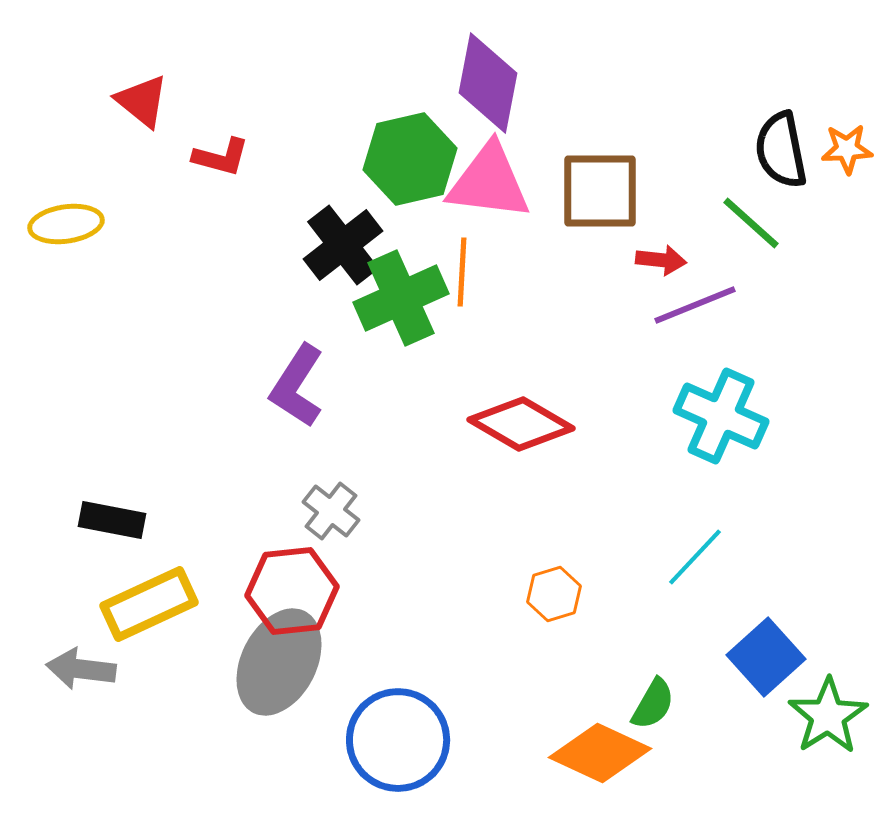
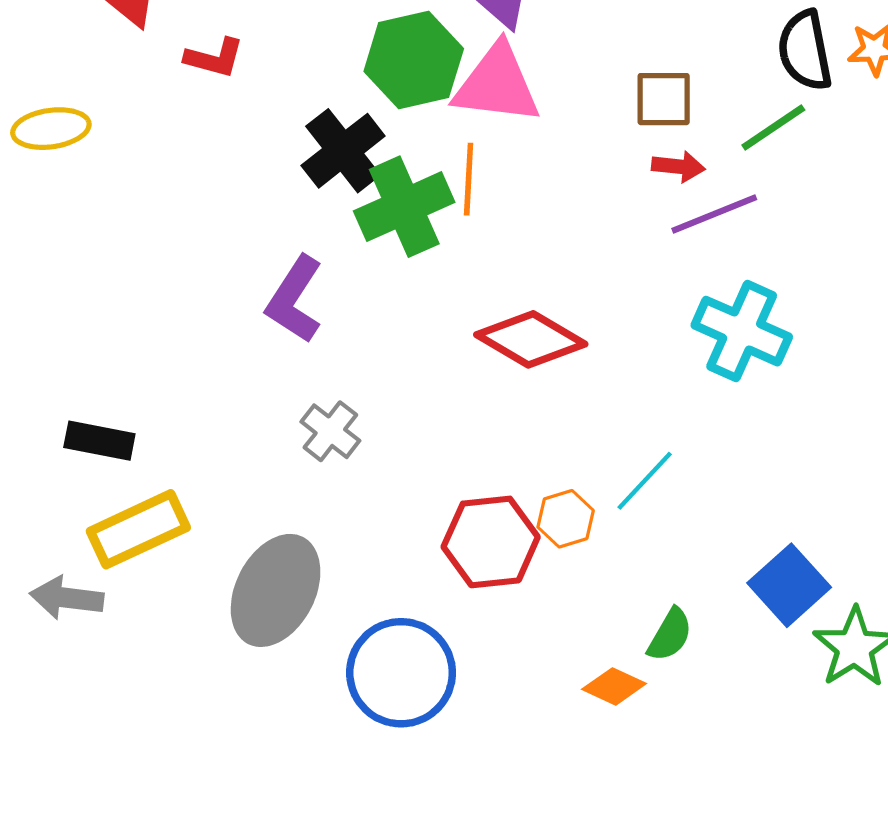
brown square: (600, 191) -> (664, 99), moved, size x0.7
green line: (751, 223) -> (773, 127), turned -76
cyan line: (695, 557) -> (645, 481), moved
red hexagon: (292, 591) -> (491, 542), moved
orange diamond: (600, 753) -> (614, 686), size x0.6

